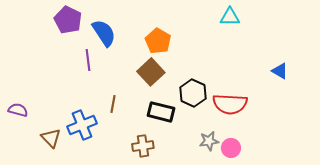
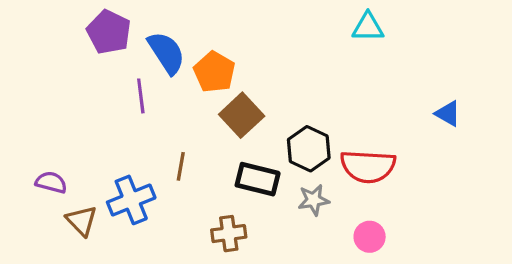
orange pentagon: (158, 41) -> (214, 72), moved
purple semicircle: (18, 110) -> (51, 182), moved
gray star: (209, 141) -> (314, 200), moved

